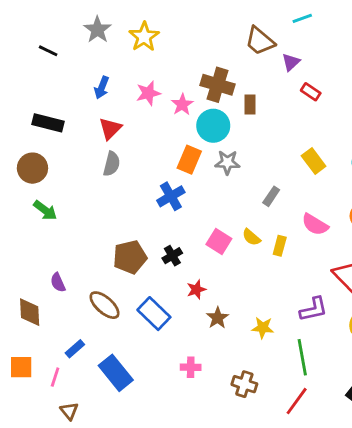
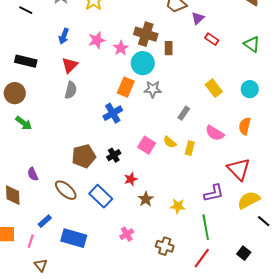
pink cross: (191, 367) -> (127, 234), turned -32
blue rectangle: (116, 373) -> (74, 238), turned -35

